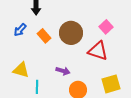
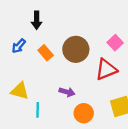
red triangle: (98, 51) -> (106, 70), turned -40

